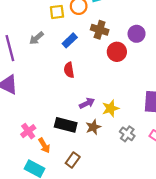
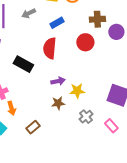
brown cross: (100, 30) -> (97, 19), moved, turned -35
red circle: (117, 52) -> (85, 42), moved
red semicircle: (69, 70) -> (50, 48), size x1.5
black rectangle: (66, 125) -> (23, 64), moved

